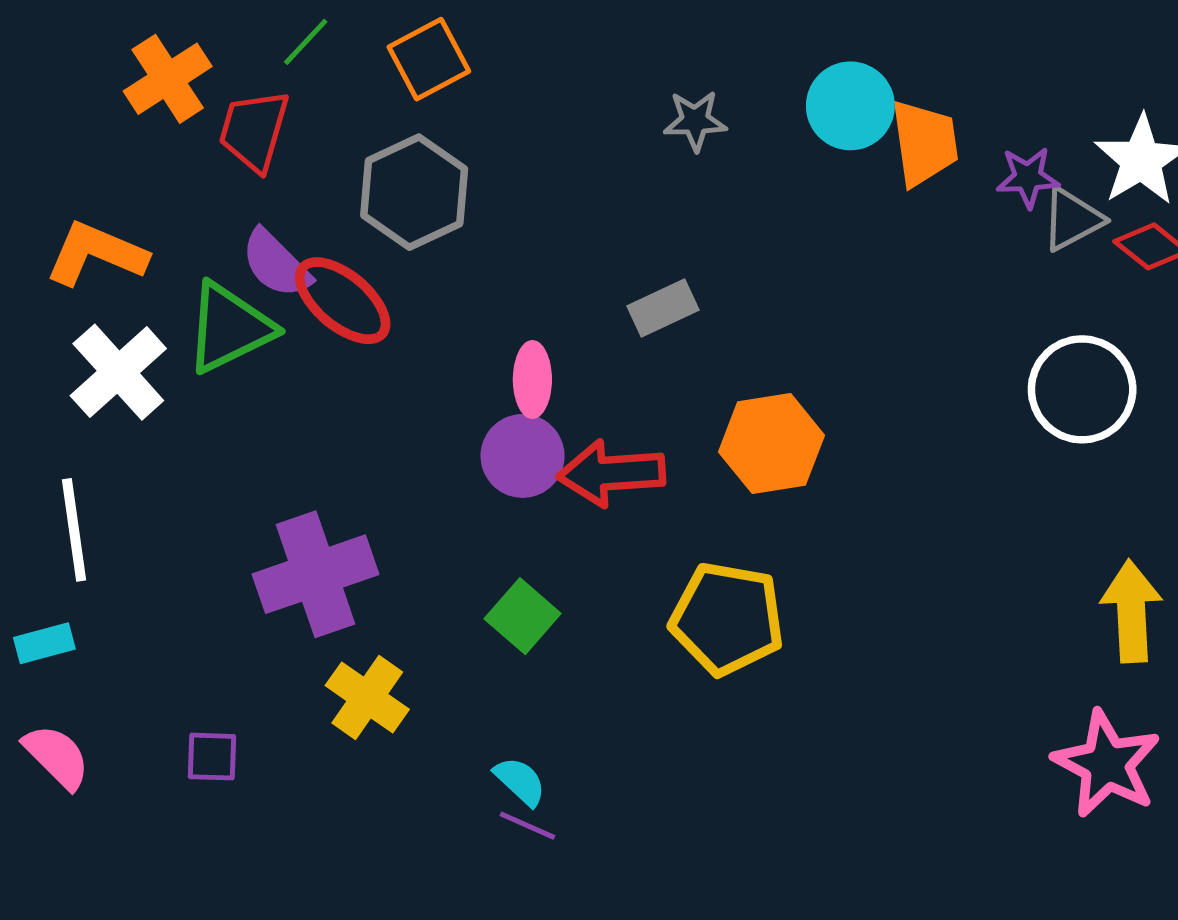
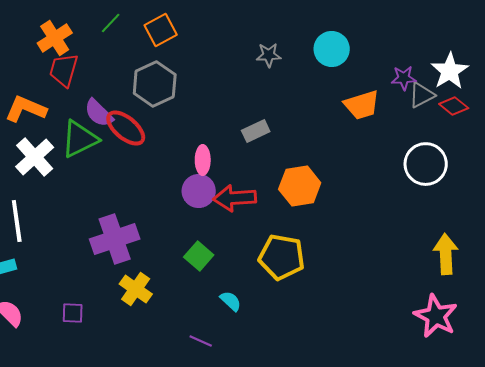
red trapezoid: (254, 131) -> (64, 70), moved
orange trapezoid: (924, 143) -> (362, 105), moved, turned 81
cyan semicircle: (520, 781) -> (231, 301), moved

